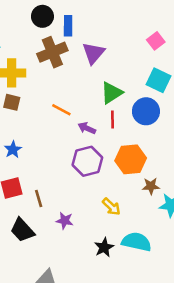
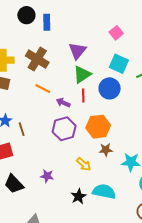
brown cross: (52, 52) -> (37, 59), moved, turned -35
purple triangle: (93, 53) -> (77, 51), moved
brown star: (151, 186) -> (106, 150), moved
brown line: (39, 199) -> (22, 129), moved

